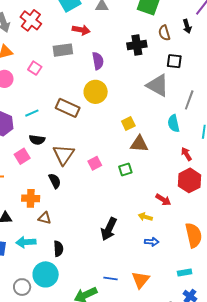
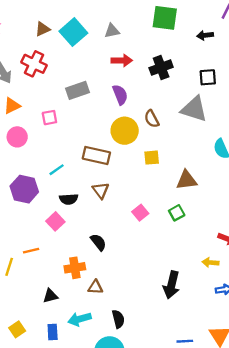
black arrow: (187, 26) -> (205, 35), moved, turned 112
red arrow: (81, 30) -> (122, 61), moved
brown semicircle: (164, 33) -> (152, 119), moved
pink square: (35, 68) -> (49, 118), turned -32
yellow square: (128, 124) -> (152, 158), moved, turned 32
brown triangle: (64, 155) -> (101, 190), moved, size x0.7

